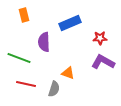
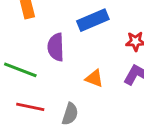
orange triangle: (68, 73) -> (94, 78), moved

